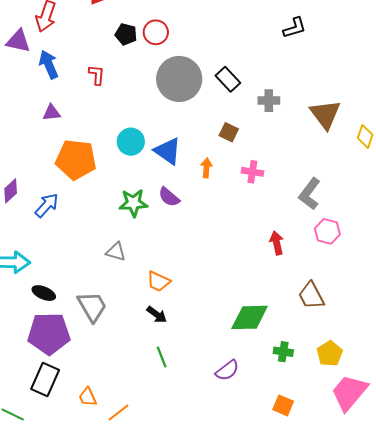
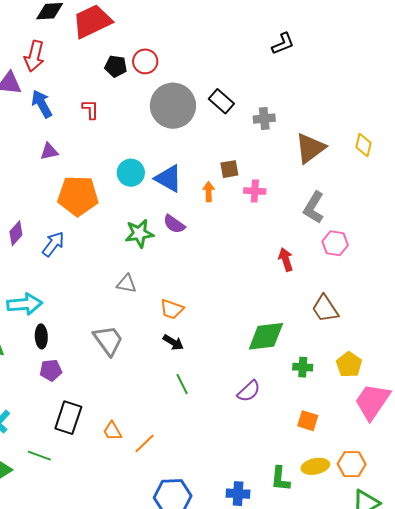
brown triangle: (325, 114) -> (310, 148), moved, turned 36
brown square: (229, 132) -> (229, 169), moved, turned -30
black ellipse: (44, 293) -> (41, 336), moved, turned 70
purple pentagon: (49, 334) -> (51, 370), moved, size x0.5

